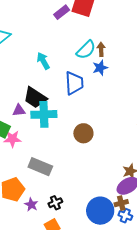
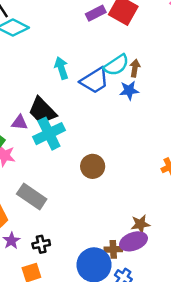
blue trapezoid: (74, 83) -> (95, 80), moved, turned 50
cyan cross: (44, 114) -> (49, 134), turned -35
brown cross: (121, 203) -> (113, 249), moved

